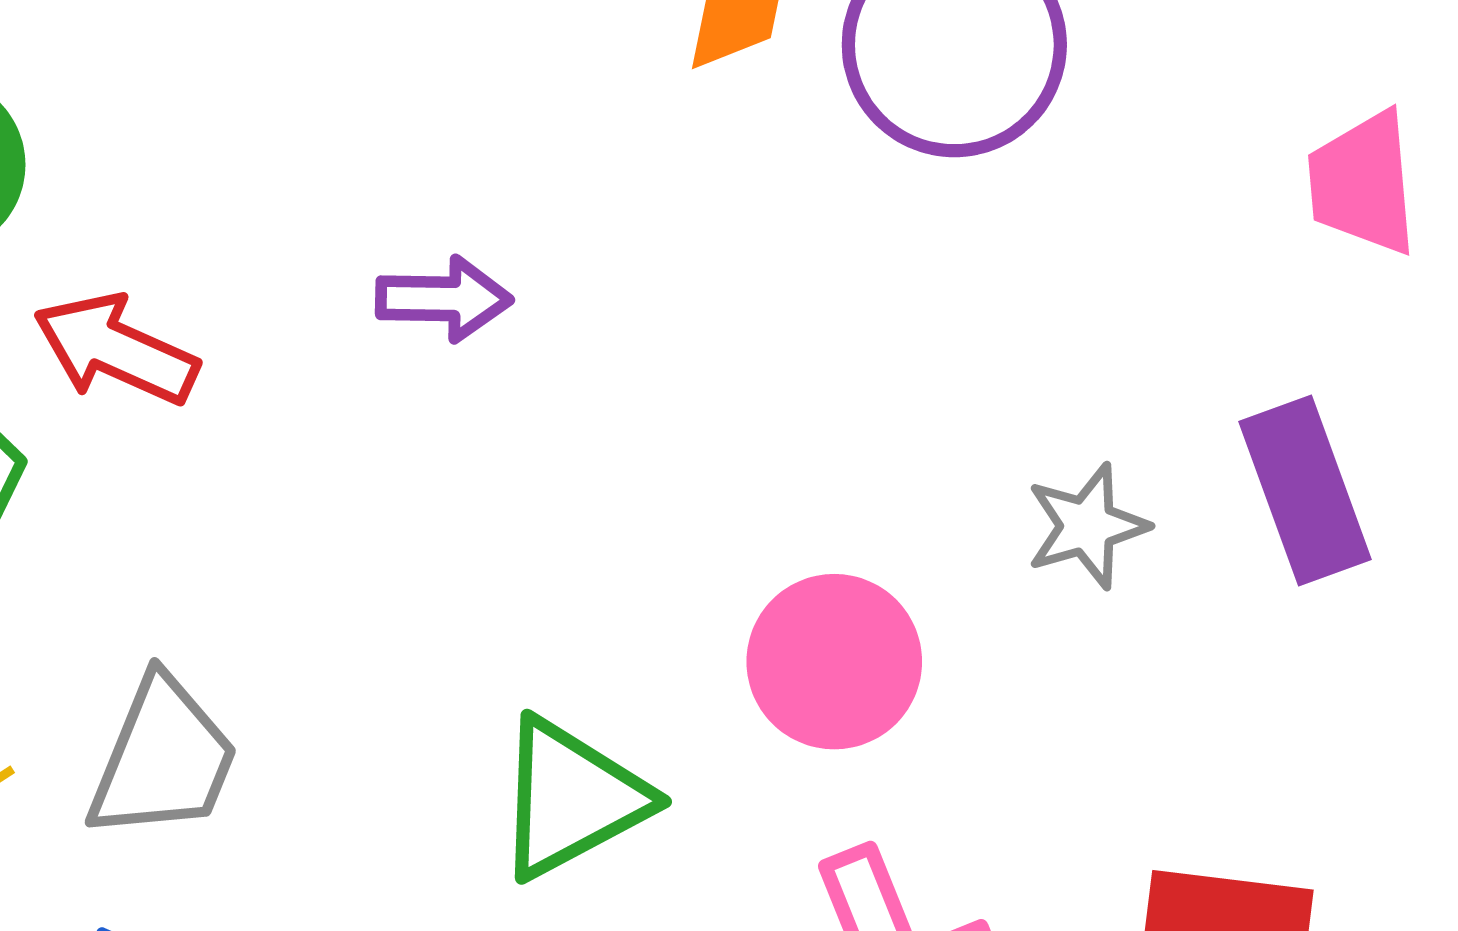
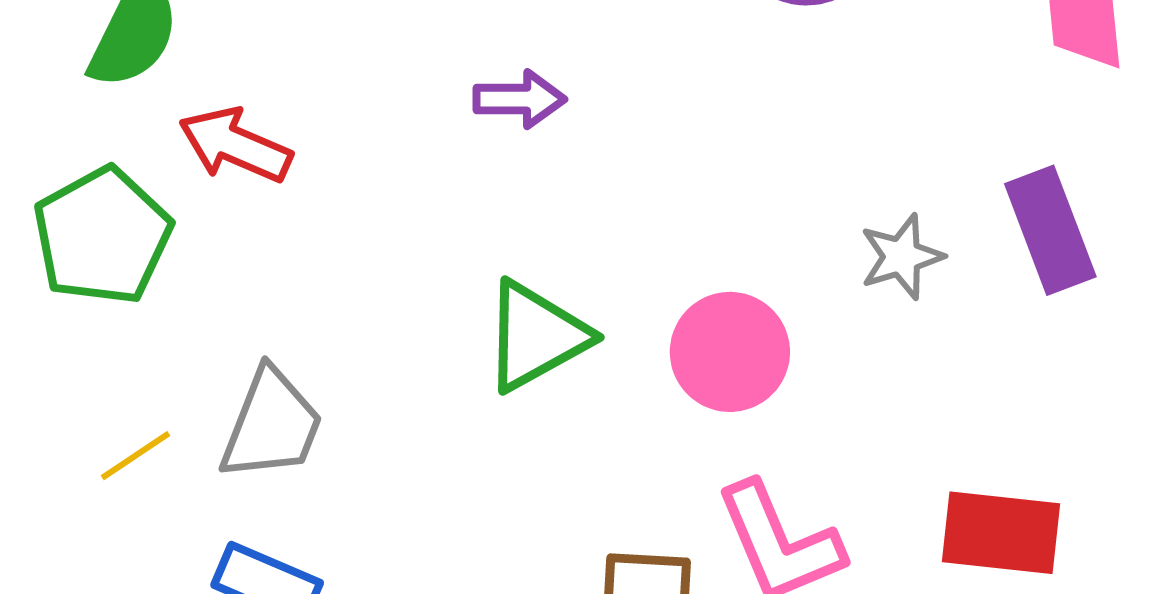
purple arrow: (444, 299) -> (520, 99), moved
green triangle: (571, 798) -> (536, 336), moved

